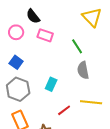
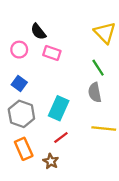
green line: (77, 46) -> (98, 68), moved
cyan rectangle: (51, 84) -> (59, 108), size x1.5
red line: (64, 110) -> (61, 138), moved

